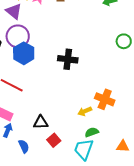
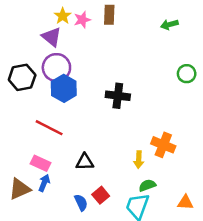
yellow arrow: (85, 111) -> (139, 160), turned -64
black triangle: (41, 122) -> (85, 162), moved
blue semicircle: (24, 146) -> (81, 203), moved

